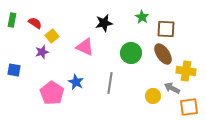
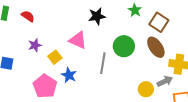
brown square: (166, 29) -> (159, 22), turned 30
yellow square: (52, 36) -> (55, 57), moved
gray line: (110, 83) -> (103, 63), moved
gray arrow: (172, 88) -> (165, 81), turned 126

